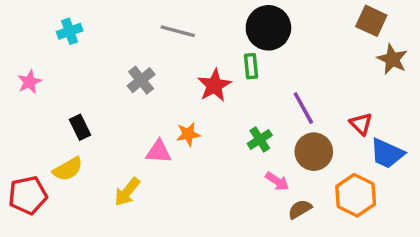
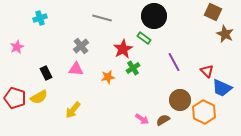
green rectangle: (251, 66) -> (144, 38), turned -48
green cross: (260, 139) -> (133, 68), moved
pink triangle: (159, 152) -> (76, 69), moved
brown circle: (314, 152) -> (180, 100), moved
pink arrow: (277, 181) -> (142, 119), moved
red pentagon: (28, 195) -> (15, 98), moved, turned 30
brown semicircle: (300, 209) -> (163, 120), moved

